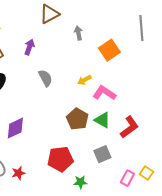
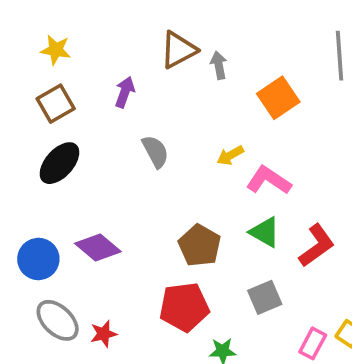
brown triangle: (49, 14) -> (178, 50), moved
brown pentagon: (77, 119) -> (200, 246), moved
purple diamond: (15, 128) -> (98, 247), turned 65

